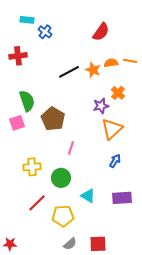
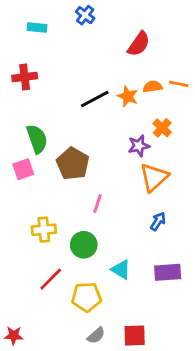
blue cross: (45, 32) -> (85, 15), moved

